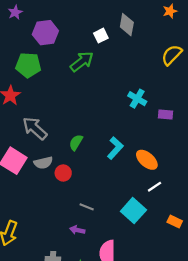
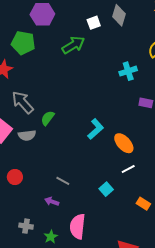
cyan cross: (137, 99) -> (128, 71), moved, turned 36
green semicircle: (76, 142) -> (48, 118), moved
red circle: (63, 173) -> (15, 177), moved
cyan square: (133, 211) -> (106, 189), size x0.6

